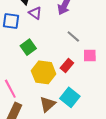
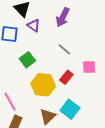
gray line: (73, 36) -> (64, 49), moved

